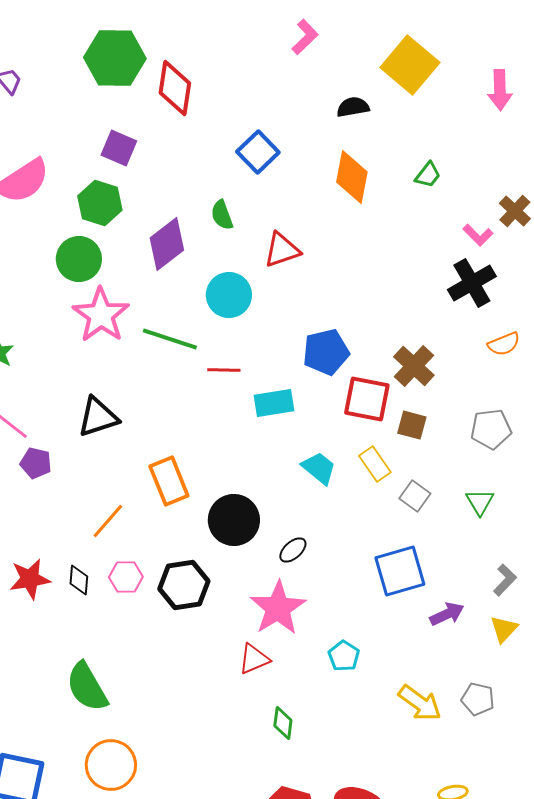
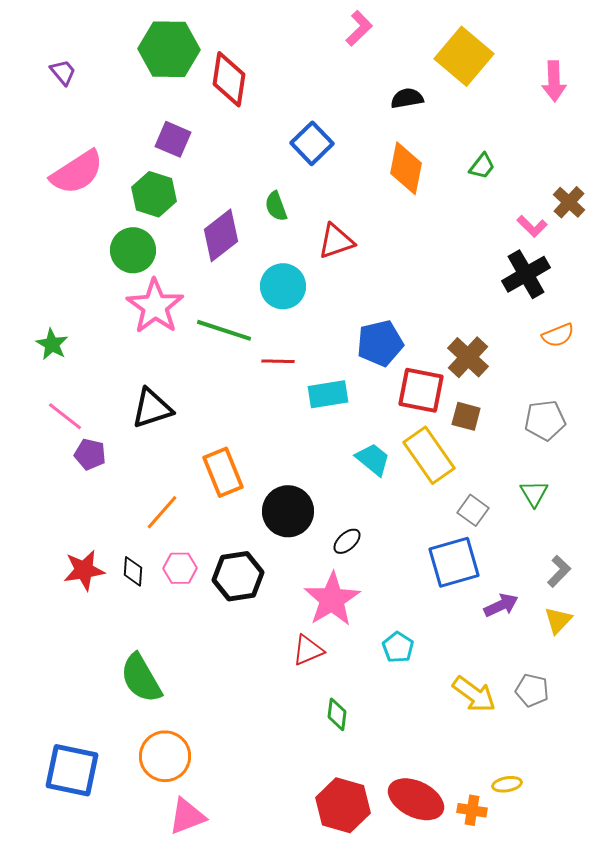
yellow rectangle: (375, 464) -> (429, 455), size x1.6
gray square: (415, 496) -> (473, 510), moved

